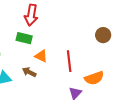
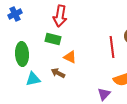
red line: (69, 61) -> (112, 47), moved

